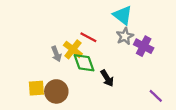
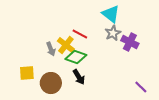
green diamond: (84, 63) -> (76, 57), turned -50
black arrow: (107, 78) -> (79, 77), moved
yellow square: (36, 88) -> (27, 73), moved

